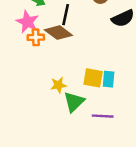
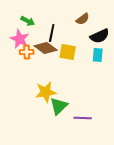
yellow square: (93, 78) -> (68, 52), moved
cyan rectangle: (109, 79) -> (98, 55), moved
yellow star: (58, 85) -> (46, 92), size x1.5

